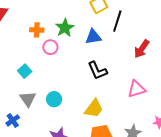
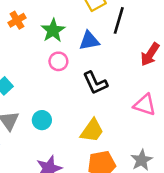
orange cross: (37, 30) -> (17, 20), moved, turned -32
pink circle: (50, 47) -> (58, 61), moved
pink triangle: (136, 89) -> (145, 105), turned 36

